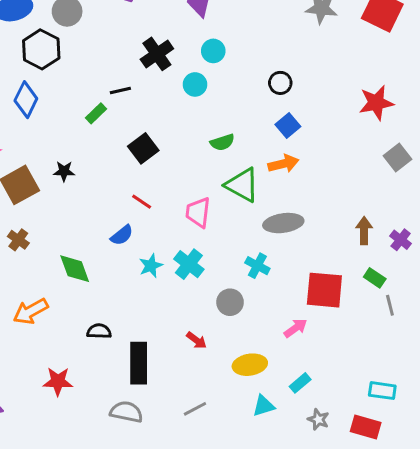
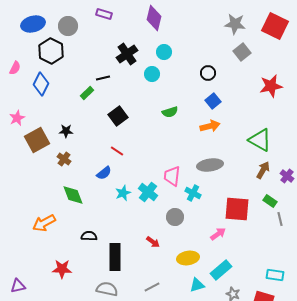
gray square: (398, 158) -> (242, 52), moved
green triangle: (242, 185) -> (260, 140), moved
pink trapezoid: (198, 212) -> (172, 176), moved
brown arrow: (364, 231) -> (263, 170), turned 30
brown cross: (18, 240) -> (64, 159), moved
cyan rectangle: (300, 383) -> (221, 270), size x1.5

